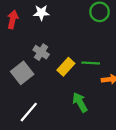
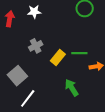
gray cross: (41, 52) -> (36, 46), turned 32
gray square: (22, 73) -> (17, 76), moved

